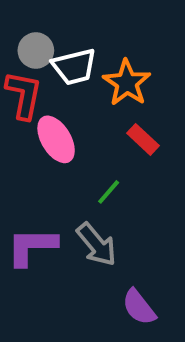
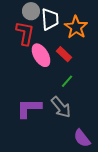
white trapezoid: (74, 67) -> (50, 19), turned -80
red rectangle: (143, 139) -> (64, 54), moved

